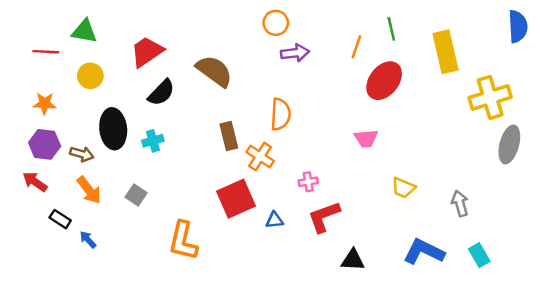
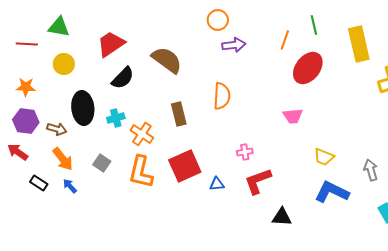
orange cross: (260, 156) -> (142, 134), moved
blue arrow: (88, 240) -> (70, 186), moved
orange L-shape: (183, 241) -> (141, 172), moved
blue L-shape: (424, 252) -> (332, 192), moved

